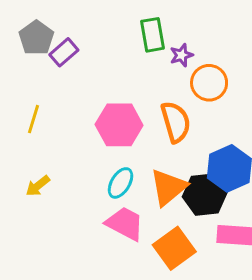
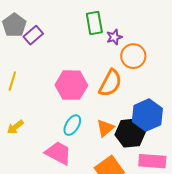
orange semicircle: (176, 122) -> (110, 83), turned 44
orange triangle: (168, 187) -> (105, 128), size x0.7
pink trapezoid: (125, 224) -> (58, 153), moved

